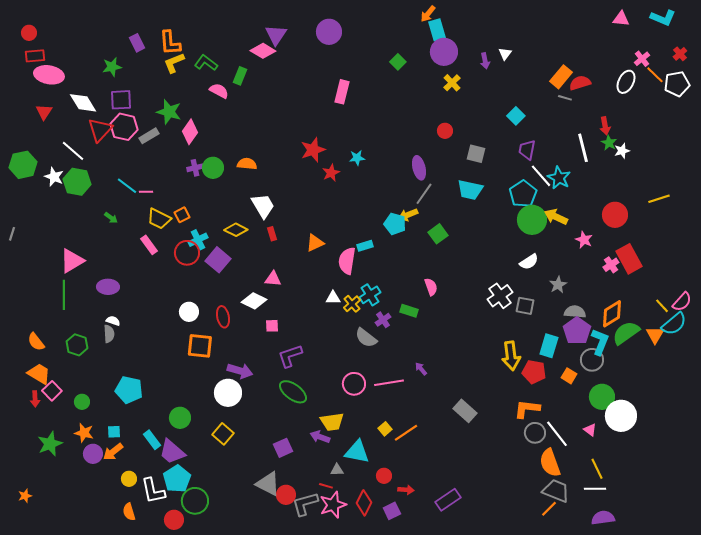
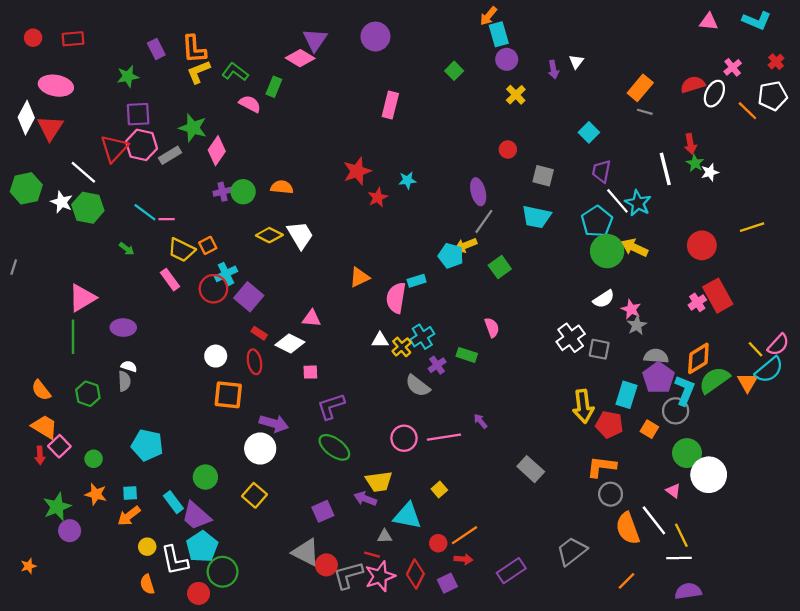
purple circle: (444, 52) -> (507, 59), size x0.7
red rectangle: (35, 56) -> (73, 39), moved
orange line: (655, 75) -> (747, 111), moved
red semicircle: (580, 83) -> (693, 84), moved
white diamond: (83, 103) -> (26, 118), moved, turned 60
red triangle: (44, 112) -> (50, 128), size x1.4
yellow diamond: (236, 230) -> (269, 235), moved
red rectangle: (272, 234) -> (259, 333), moved, turned -40
pink star: (584, 240) -> (631, 309), moved
orange line: (406, 433) -> (464, 535), moved
white line: (557, 434) -> (654, 520), moved
purple circle: (93, 454) -> (70, 531), moved
gray trapezoid: (556, 491) -> (572, 551), moved, turned -60

